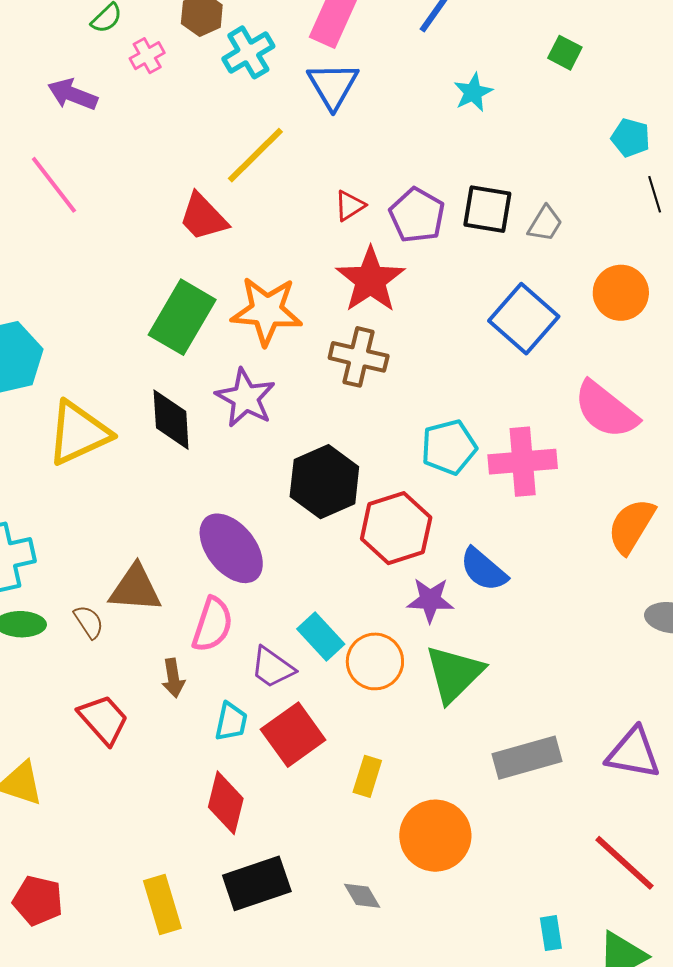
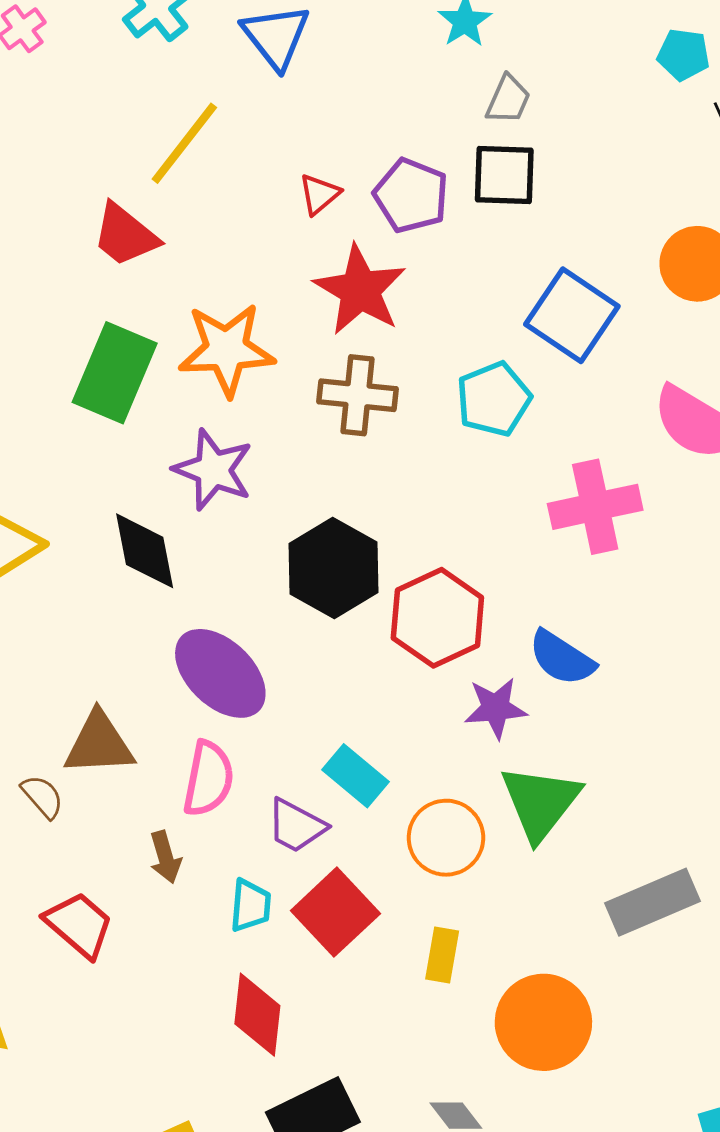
gray trapezoid: (545, 224) -> (508, 99), moved
black diamond: (171, 420) -> (145, 551), moved
cyan pentagon: (449, 447) -> (494, 399), moved
orange circle: (375, 661) -> (446, 838), moved

